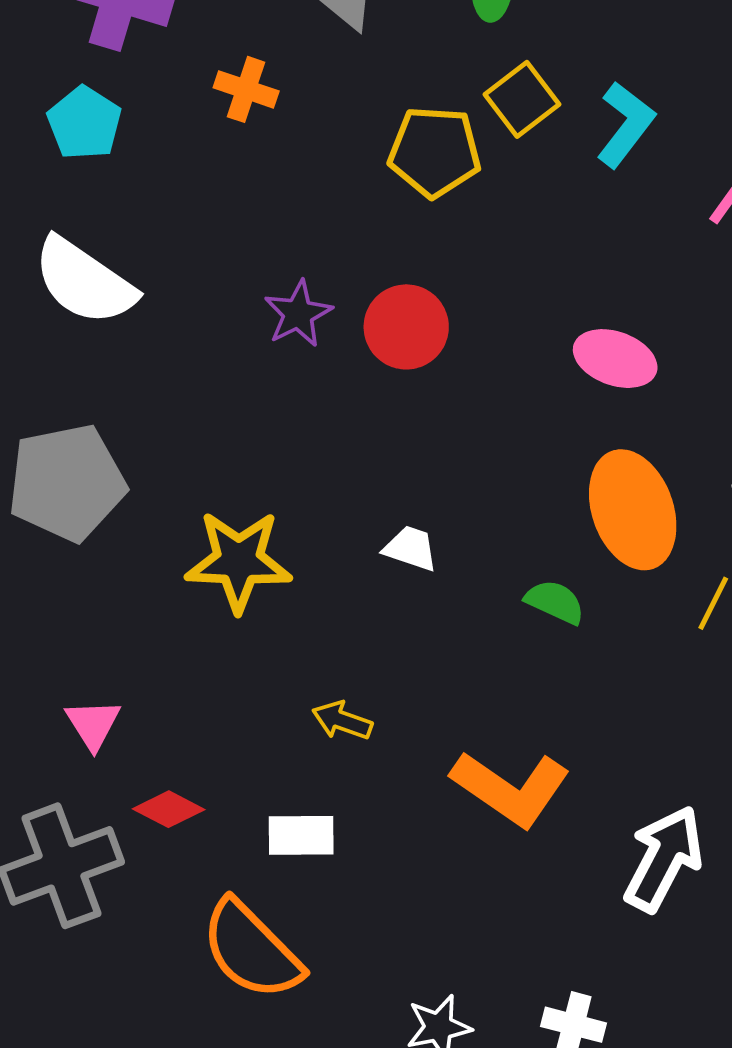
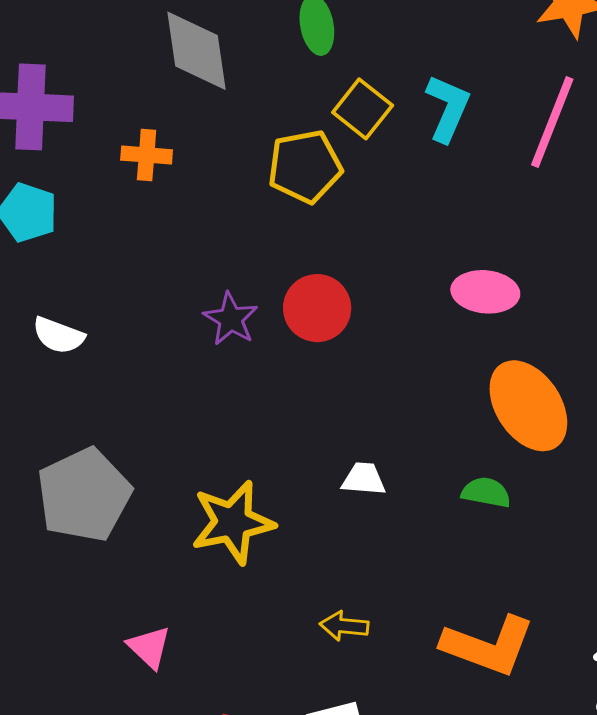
white semicircle: (84, 281) -> (58, 335), size x0.6
pink triangle: (93, 724) -> (149, 647), moved

